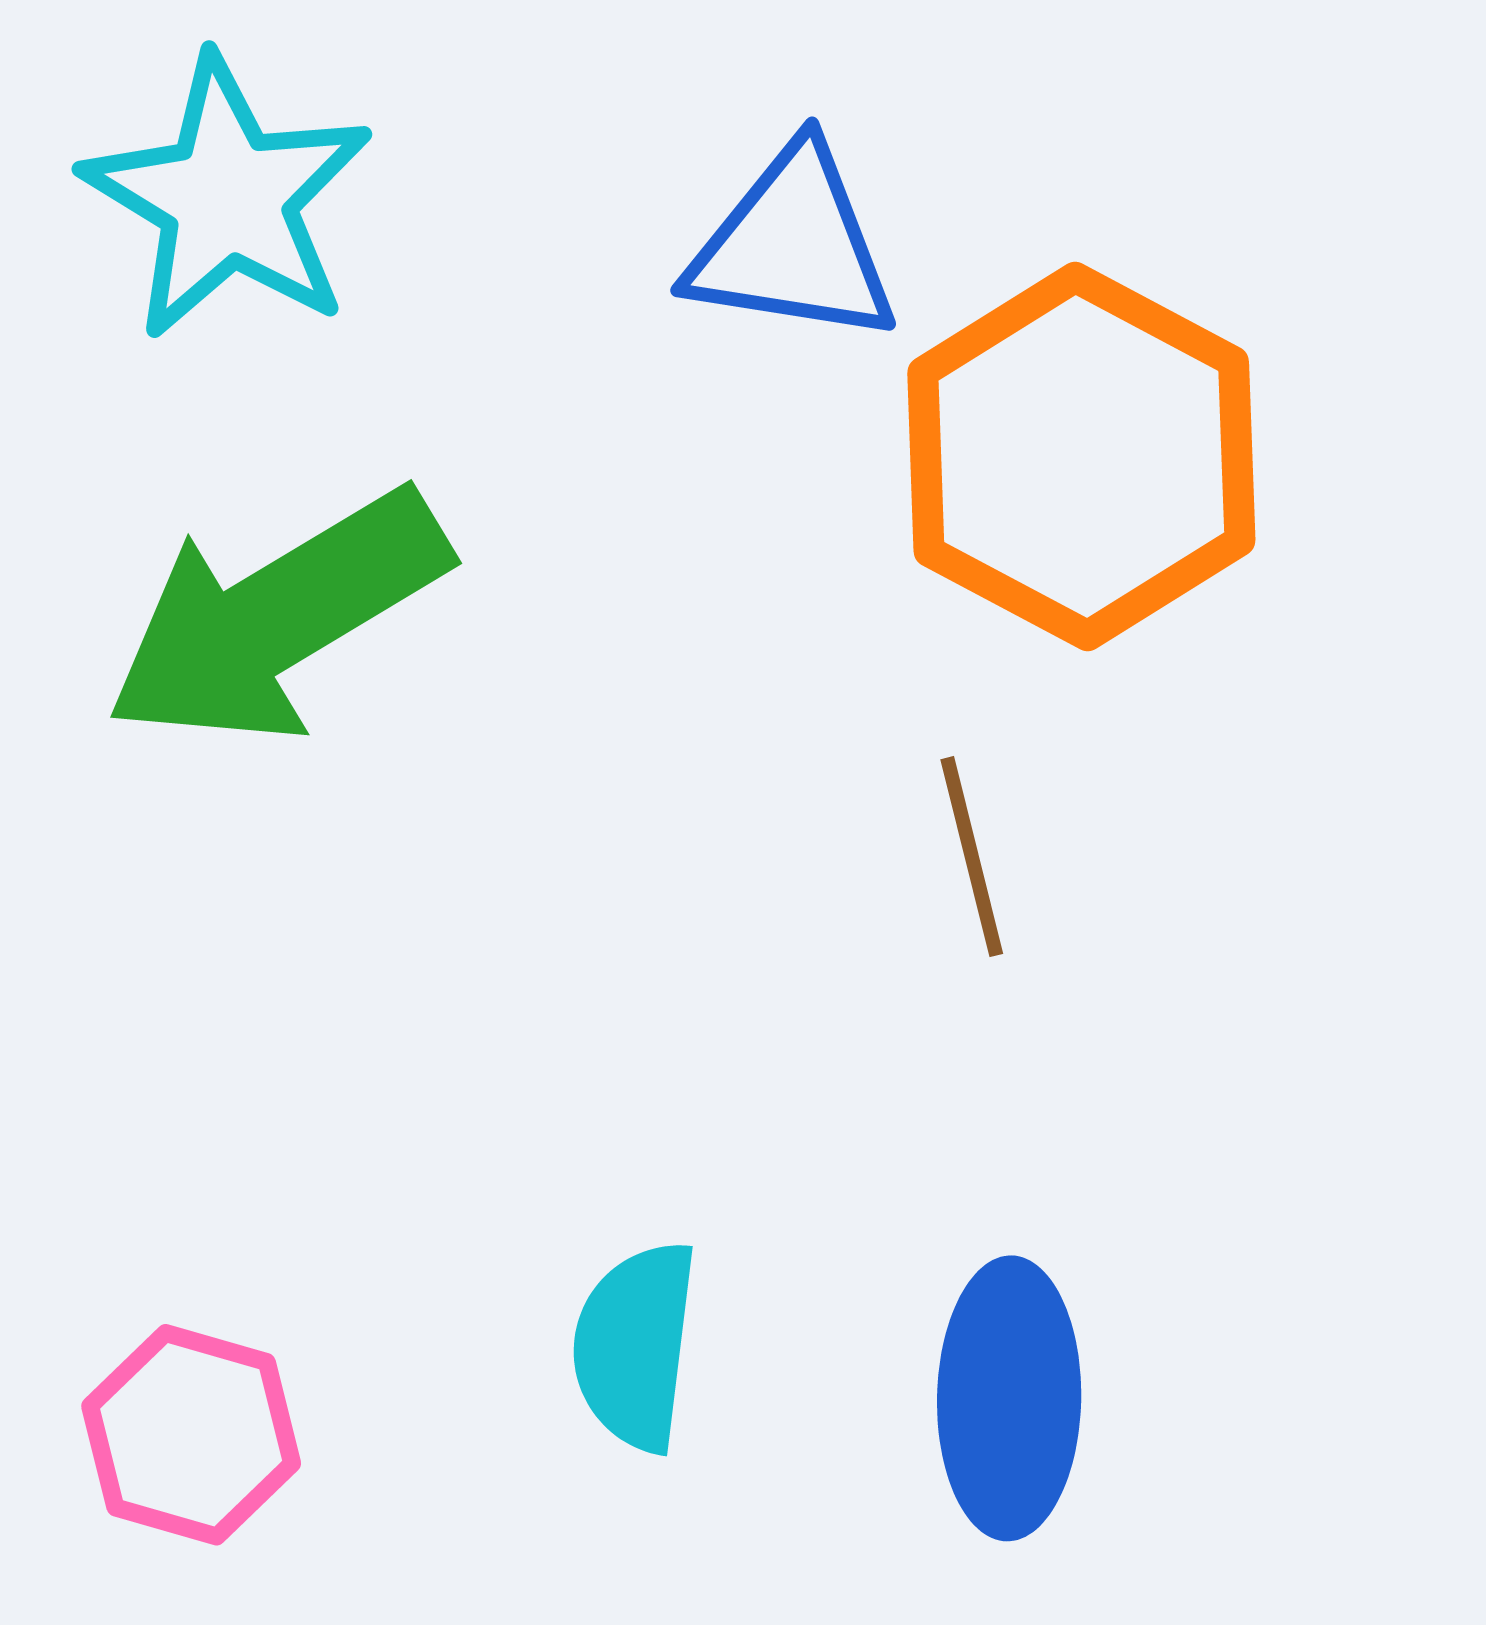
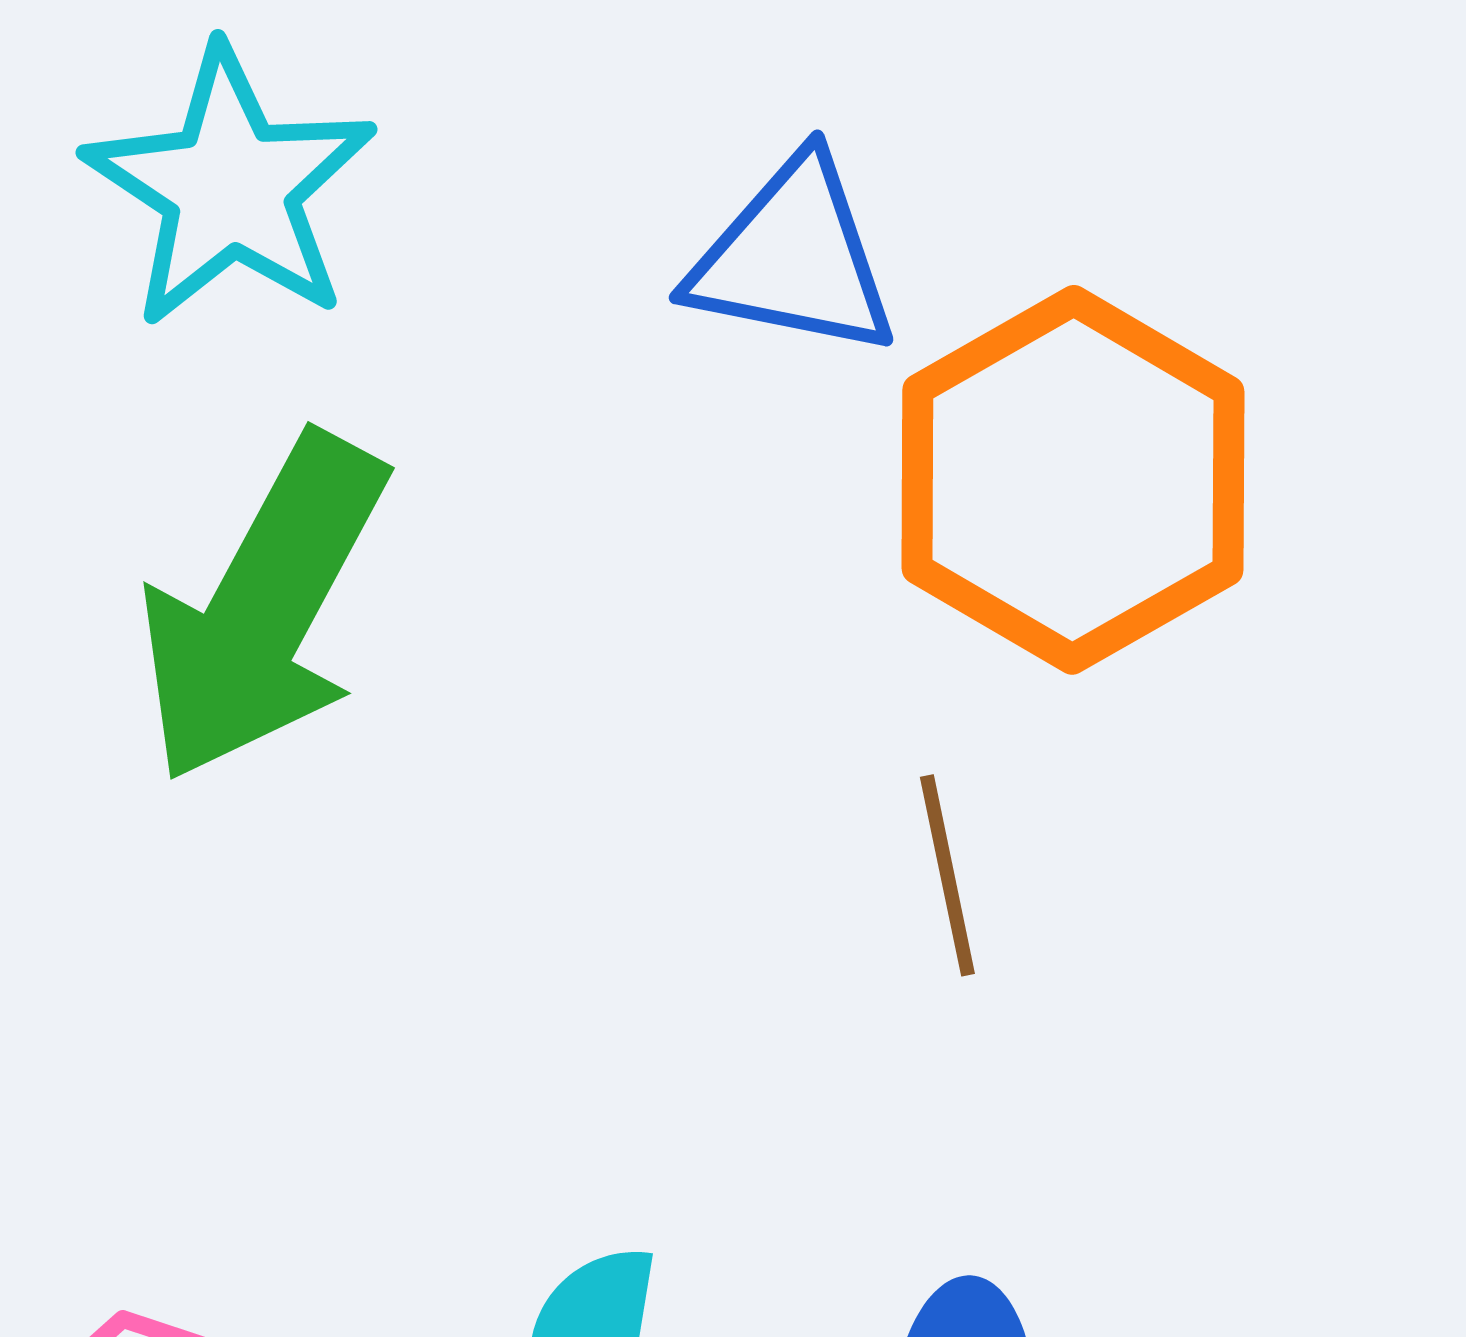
green arrow: (277, 617) -> (263, 608), turned -33

